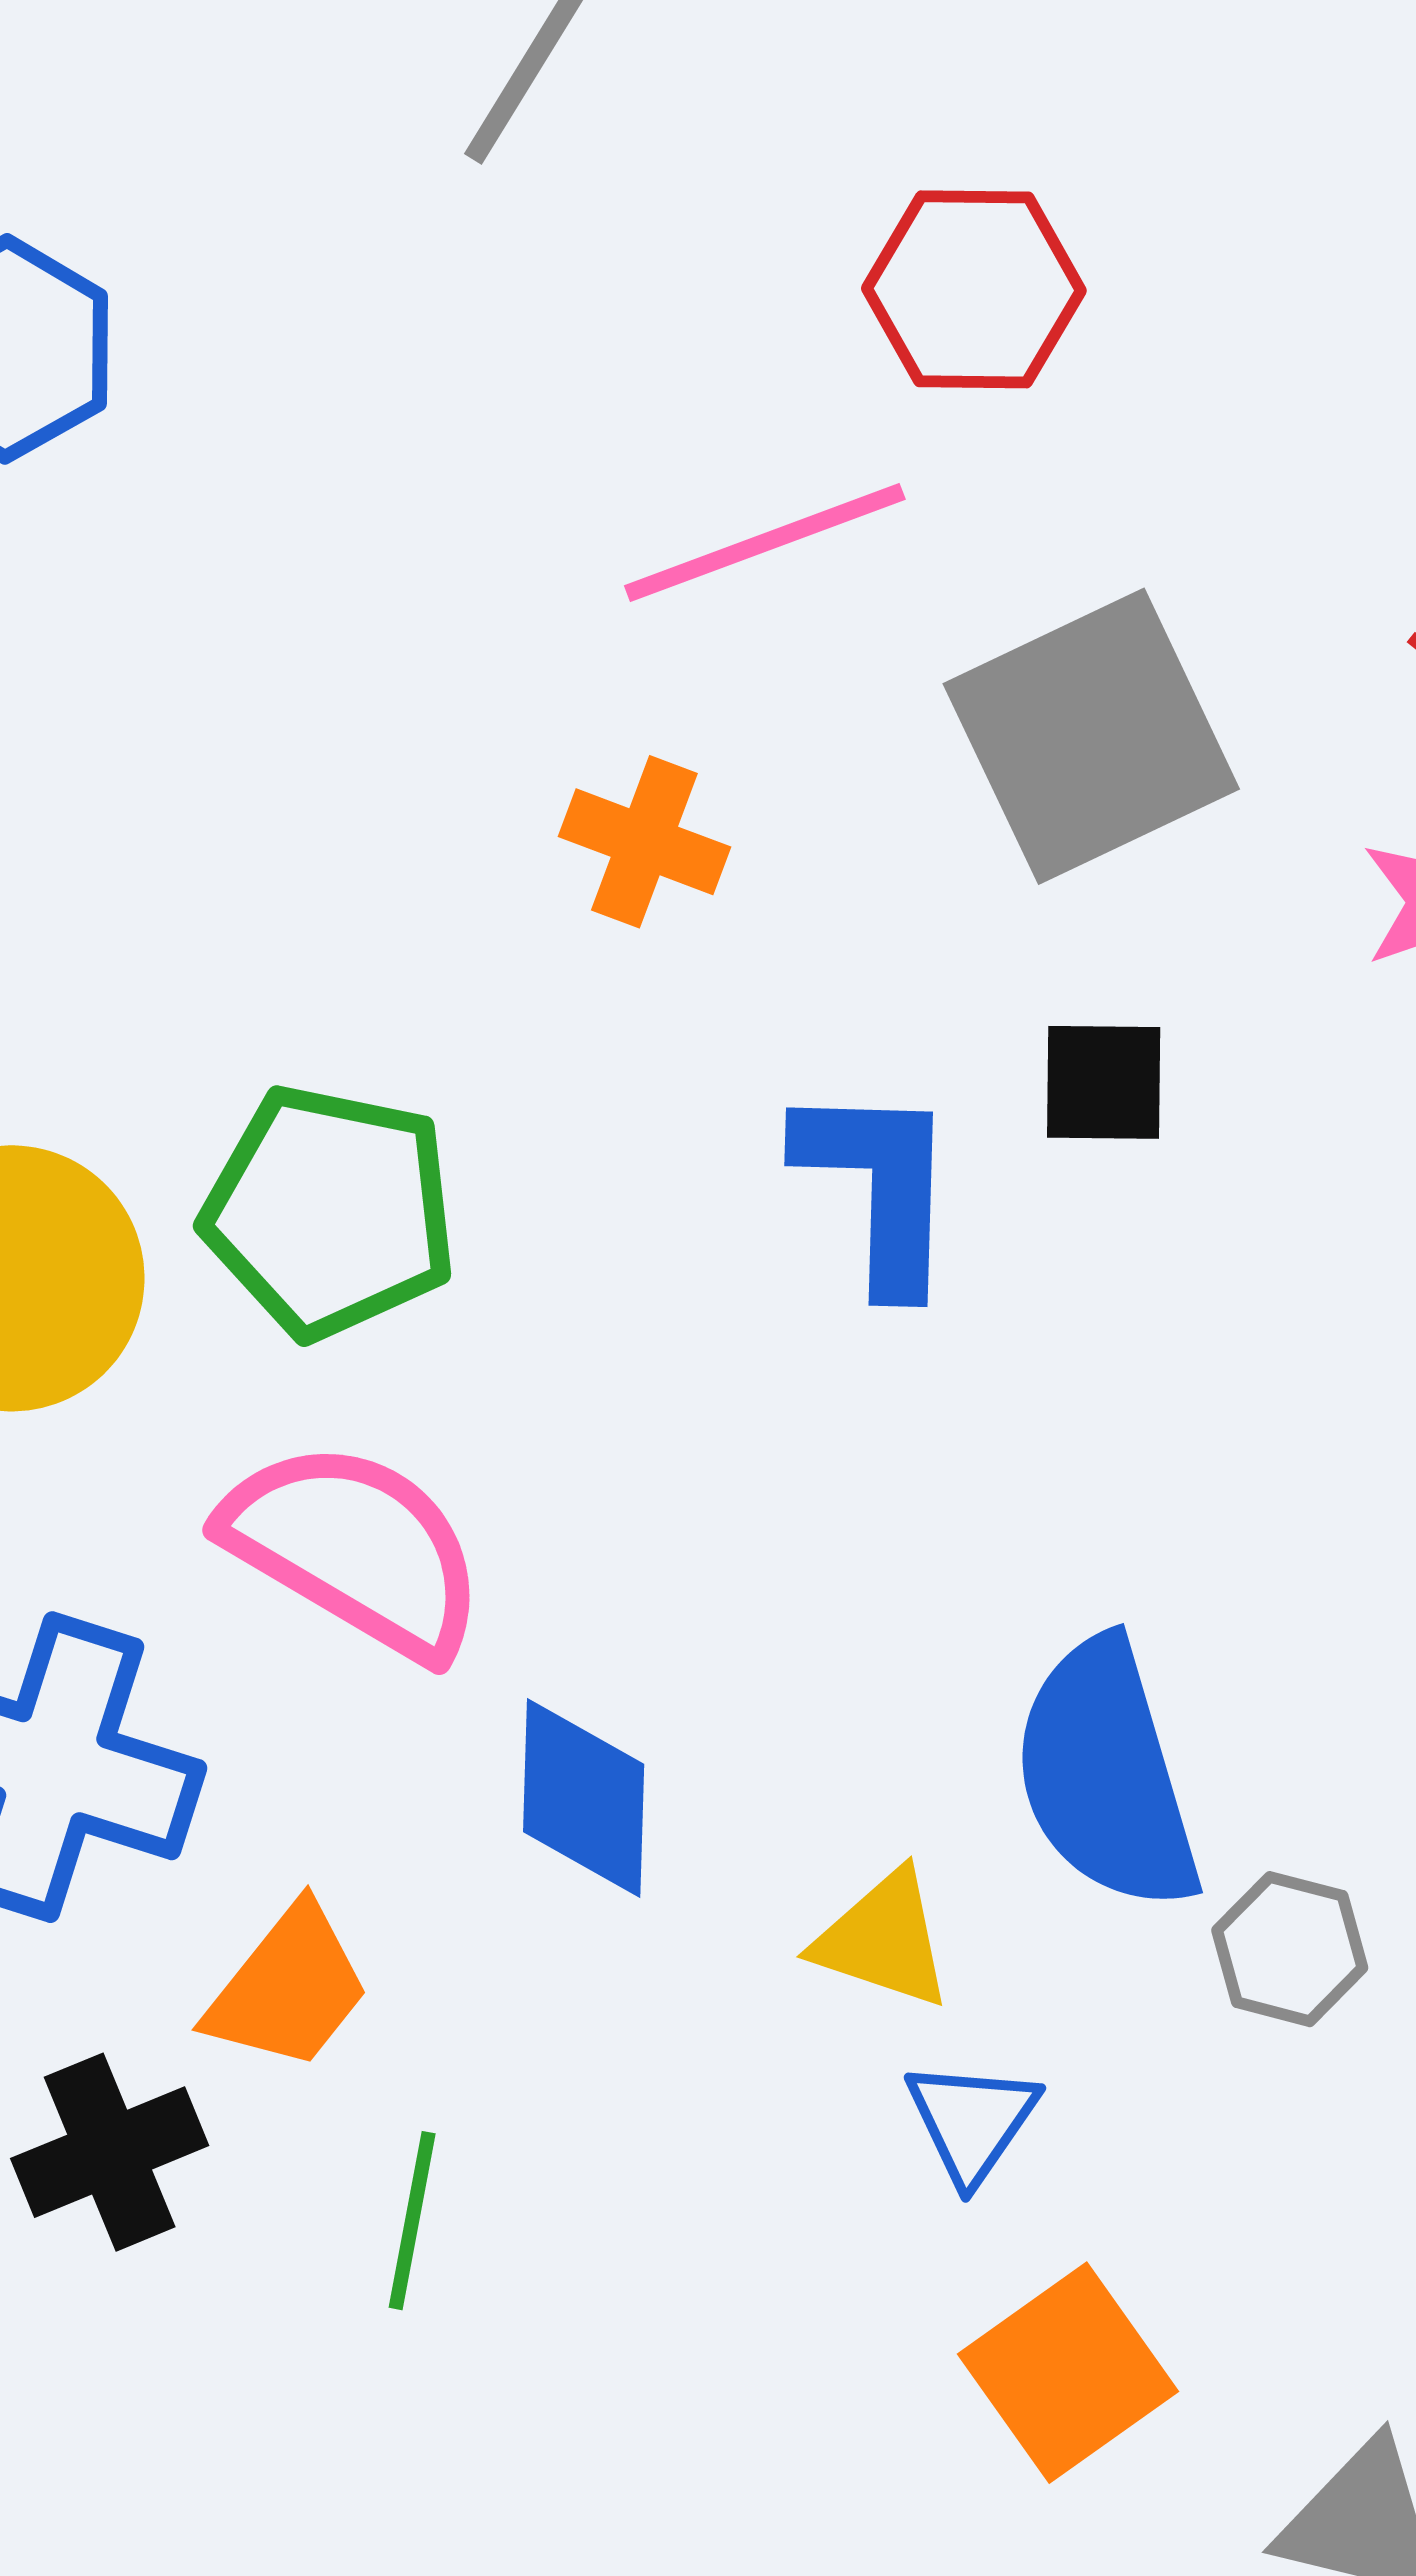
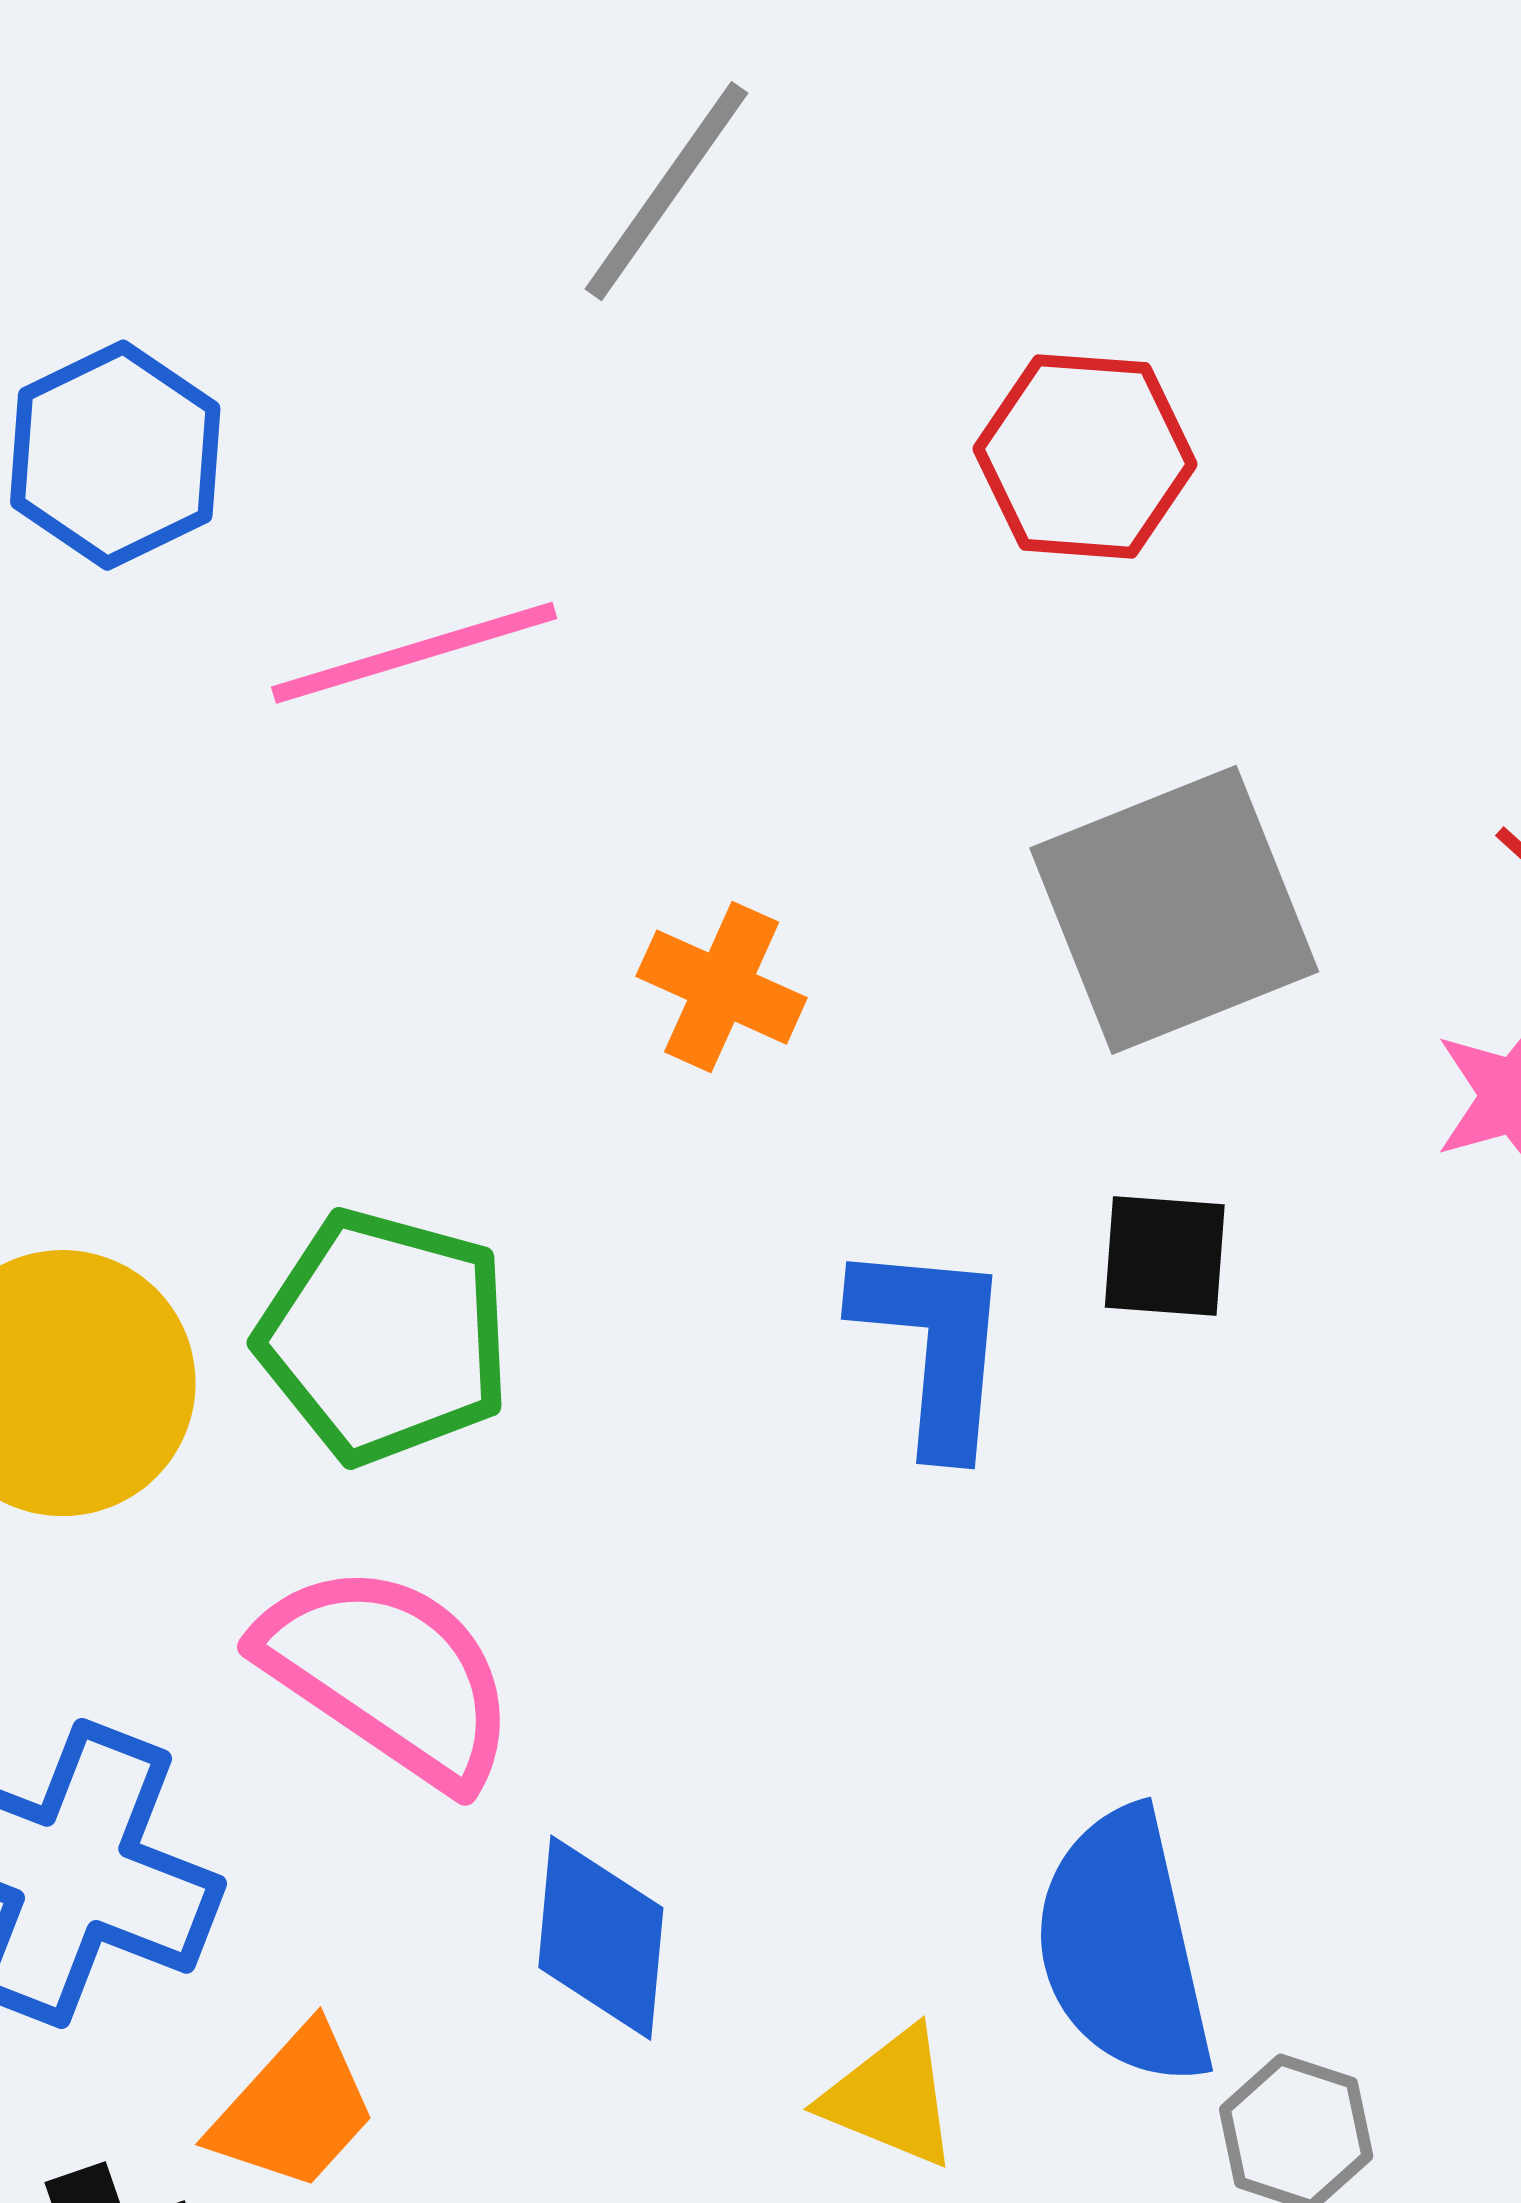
pink line: (765, 542) -> (414, 653), moved

